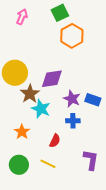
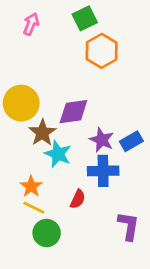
blue rectangle: (93, 100) -> (131, 141), turned -49
blue cross: (73, 121) -> (103, 171), size x1.5
yellow line: (48, 164) -> (34, 208), moved
green circle: (19, 165) -> (47, 233), moved

